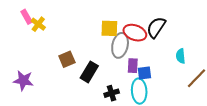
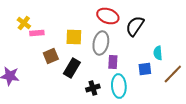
pink rectangle: (27, 17) -> (37, 33), moved, turned -64
yellow square: (109, 28) -> (74, 37), moved
red ellipse: (135, 33) -> (108, 16), moved
blue square: (144, 73) -> (145, 69), moved

